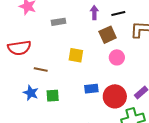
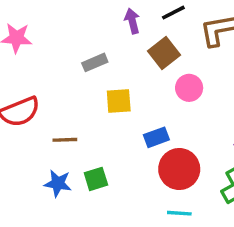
gray rectangle: (58, 22) -> (95, 62), moved
blue rectangle: (91, 89) -> (156, 137), moved
red circle: (115, 96) -> (179, 169), moved

